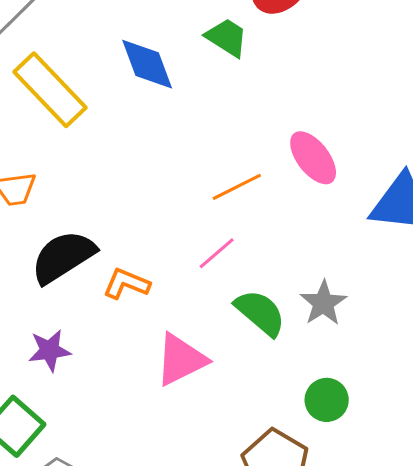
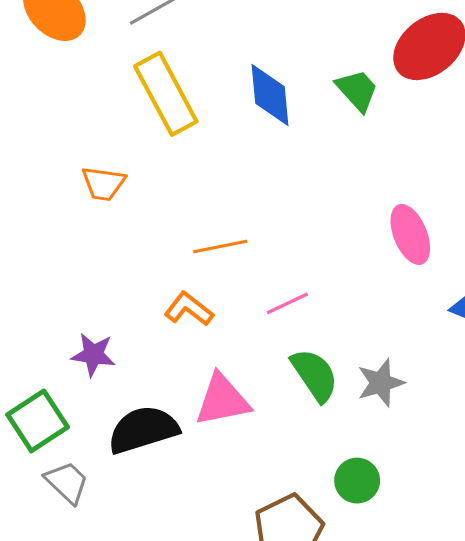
orange line: (237, 187) -> (220, 246), moved
black semicircle: (63, 257) -> (143, 430), moved

